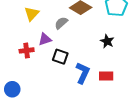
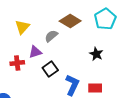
black square: (60, 57) -> (50, 69), turned 35

